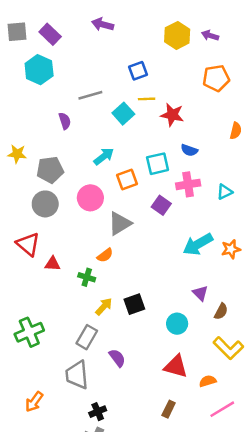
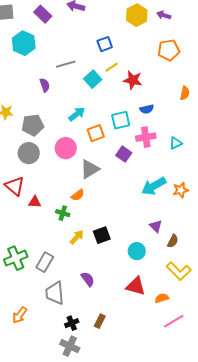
purple rectangle: (50, 34) -> (43, 14), moved
yellow line: (147, 99) -> (112, 67), turned -32
blue semicircle: (189, 150) -> (147, 109), turned -32
gray rectangle: (87, 337) -> (45, 262), moved
brown rectangle: (169, 409) -> (100, 321), moved

